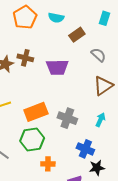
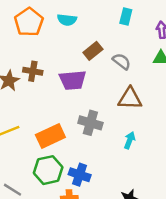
brown rectangle: (77, 35) -> (93, 51), moved
brown triangle: (103, 86) -> (130, 99), turned 40
gray cross: (67, 118) -> (90, 123), moved
blue cross: (85, 149) -> (80, 175), moved

